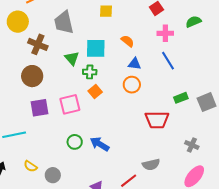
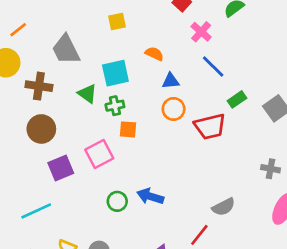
pink cross: (165, 33) -> (201, 32), turned -35
orange square: (95, 91) -> (128, 129), turned -32
green rectangle: (181, 98) -> (237, 99), moved
red trapezoid: (157, 120) -> (210, 126), moved

